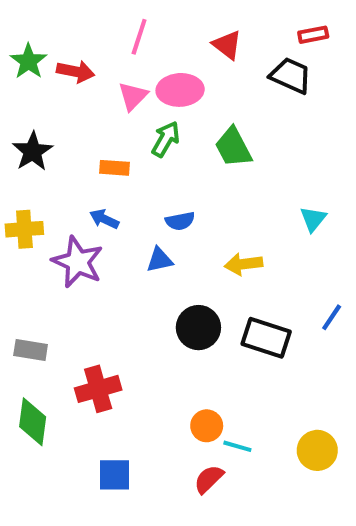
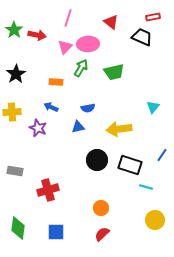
green trapezoid: (233, 147) -> (114, 72), turned -75
purple star: (78, 262) -> (38, 128), size x0.7
yellow arrow: (244, 264) -> (119, 129), size x1.4
green diamond: (33, 422) -> (18, 228), moved
cyan line: (237, 446) -> (146, 187), moved

